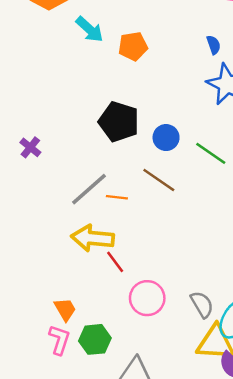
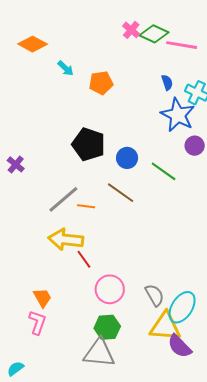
cyan arrow: (90, 29) -> (66, 68), size x0.7
green hexagon: (95, 339) -> (107, 327), moved

